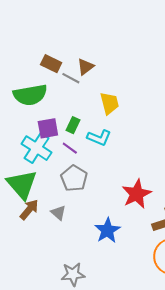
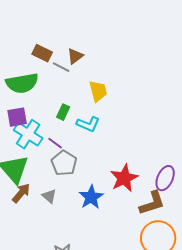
purple square: (48, 128) -> (17, 117), moved
purple line: (70, 148) -> (55, 143), moved
blue star: (107, 230) -> (91, 197), moved

